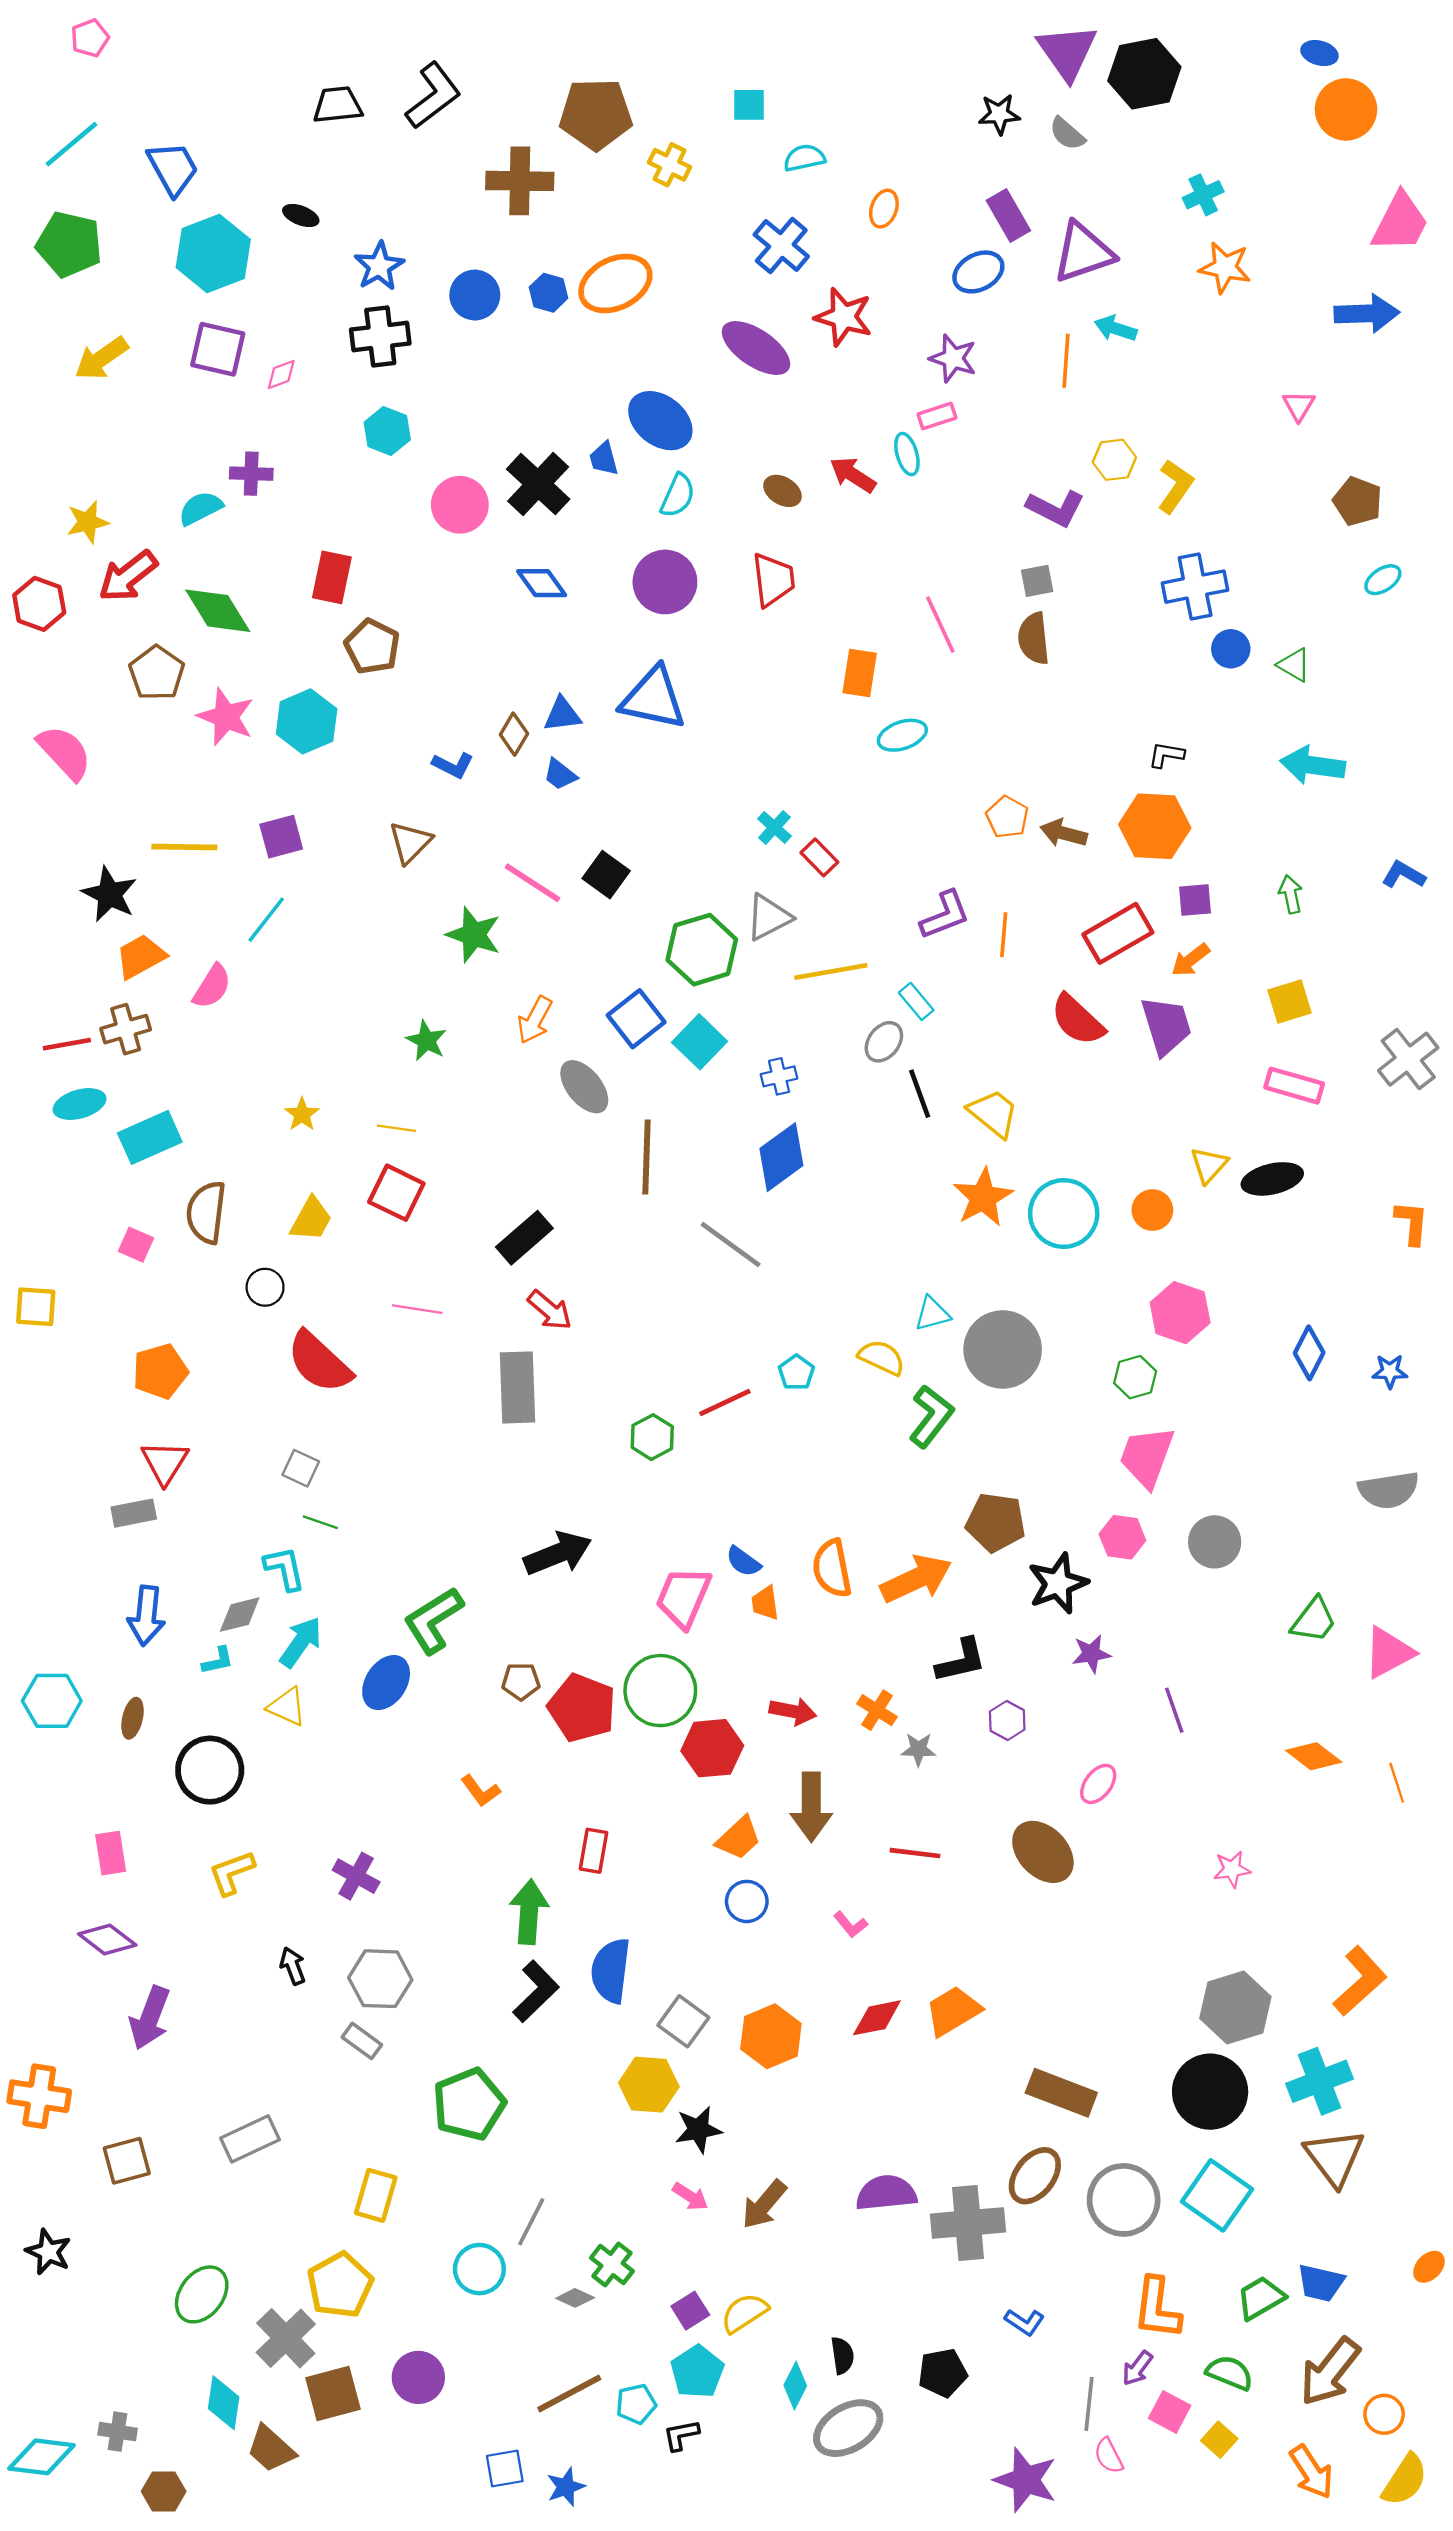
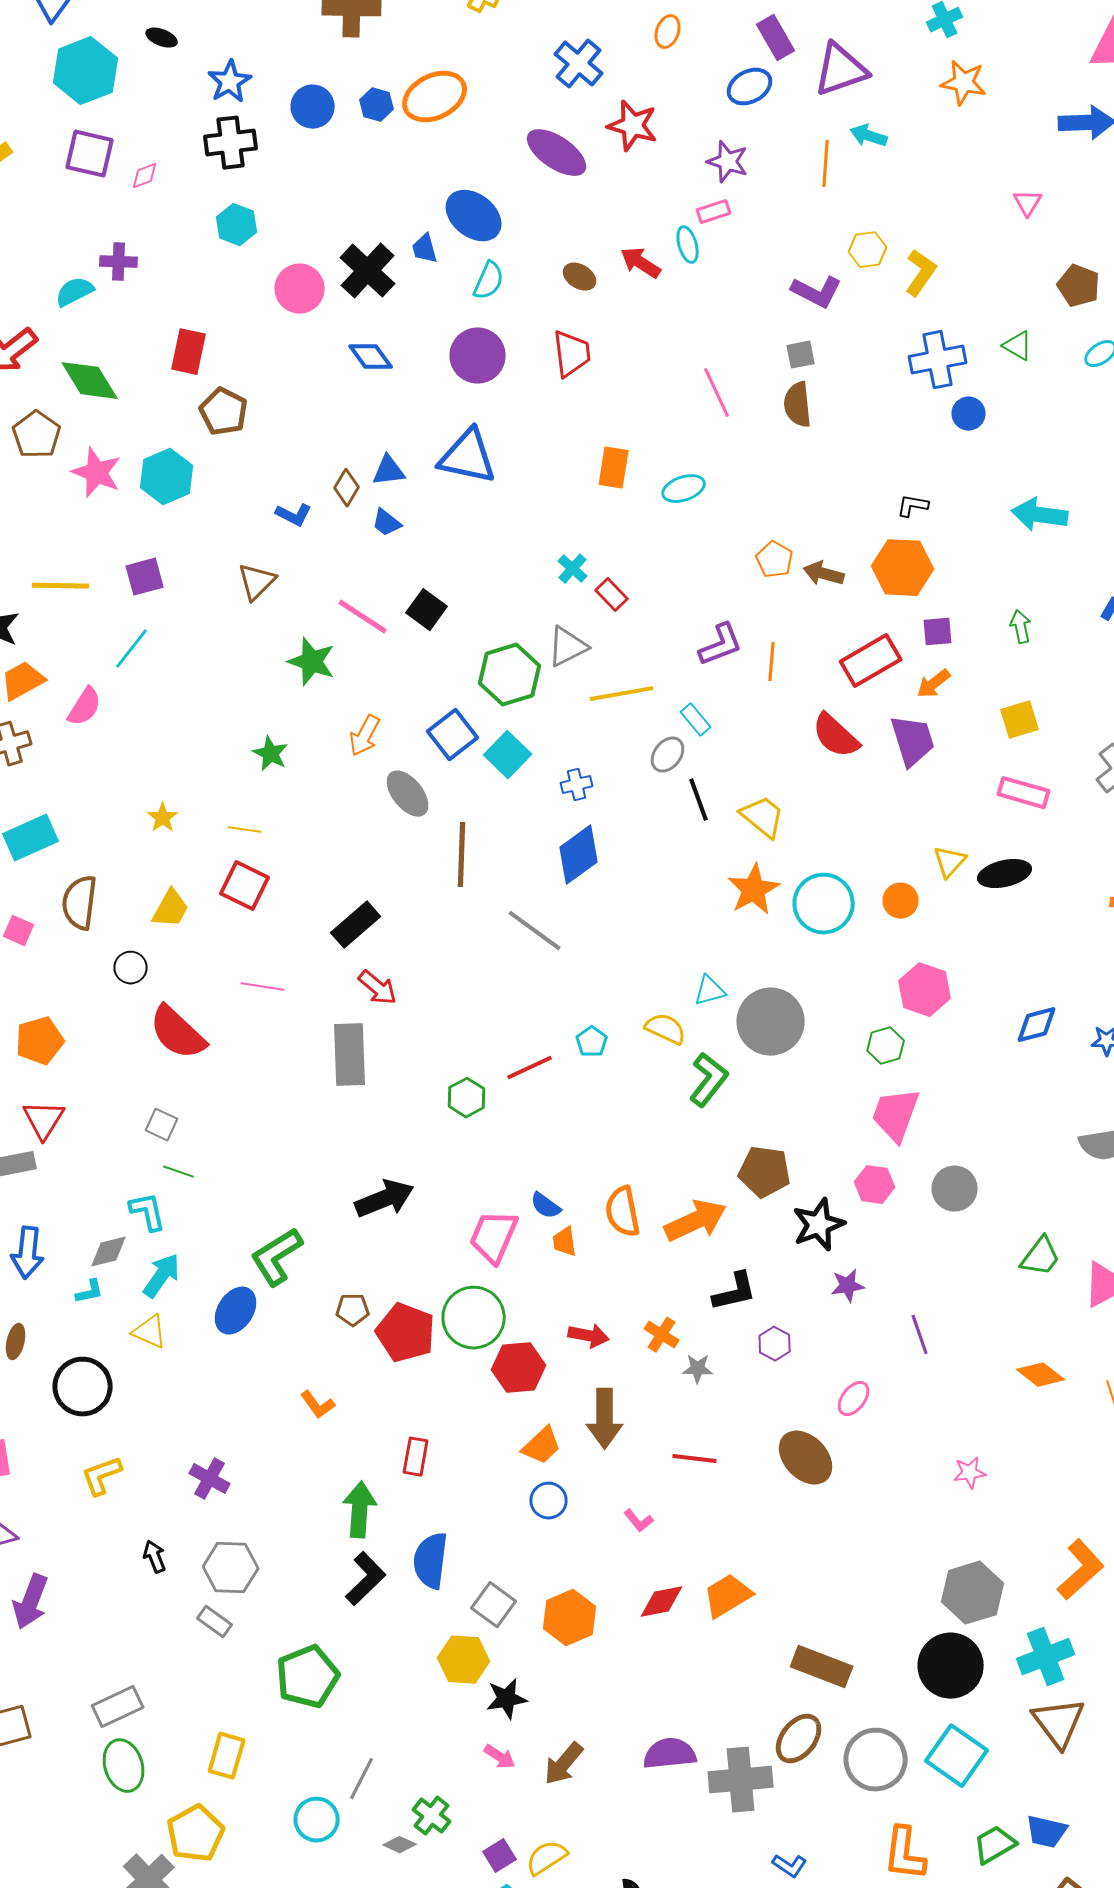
green triangle: (1294, 665) -> (1018, 346), moved
orange rectangle: (860, 673) -> (614, 468), moved
blue diamond: (1309, 1353) -> (1037, 1025), turned 48
green ellipse: (202, 2294) -> (124, 1766), moved, turned -54

